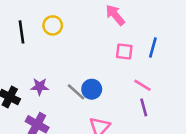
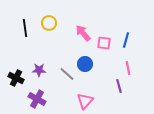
pink arrow: (115, 15) -> (83, 33), moved
pink line: (142, 85) -> (128, 68), moved, turned 48
blue circle: (92, 89) -> (85, 64), moved

